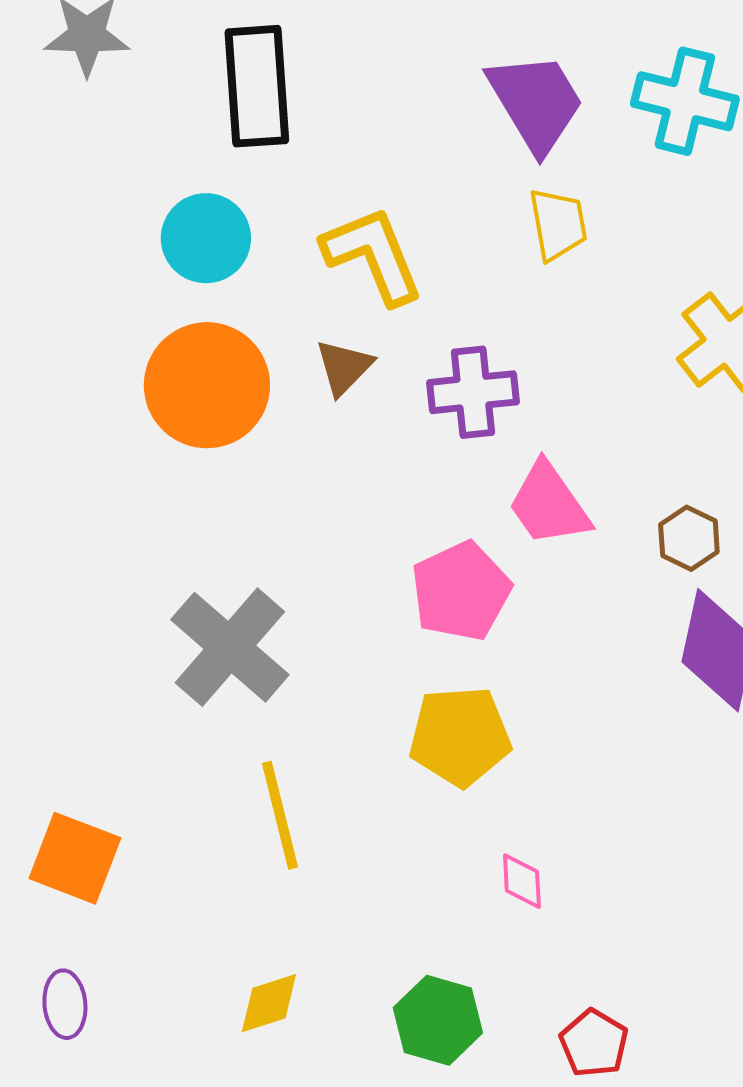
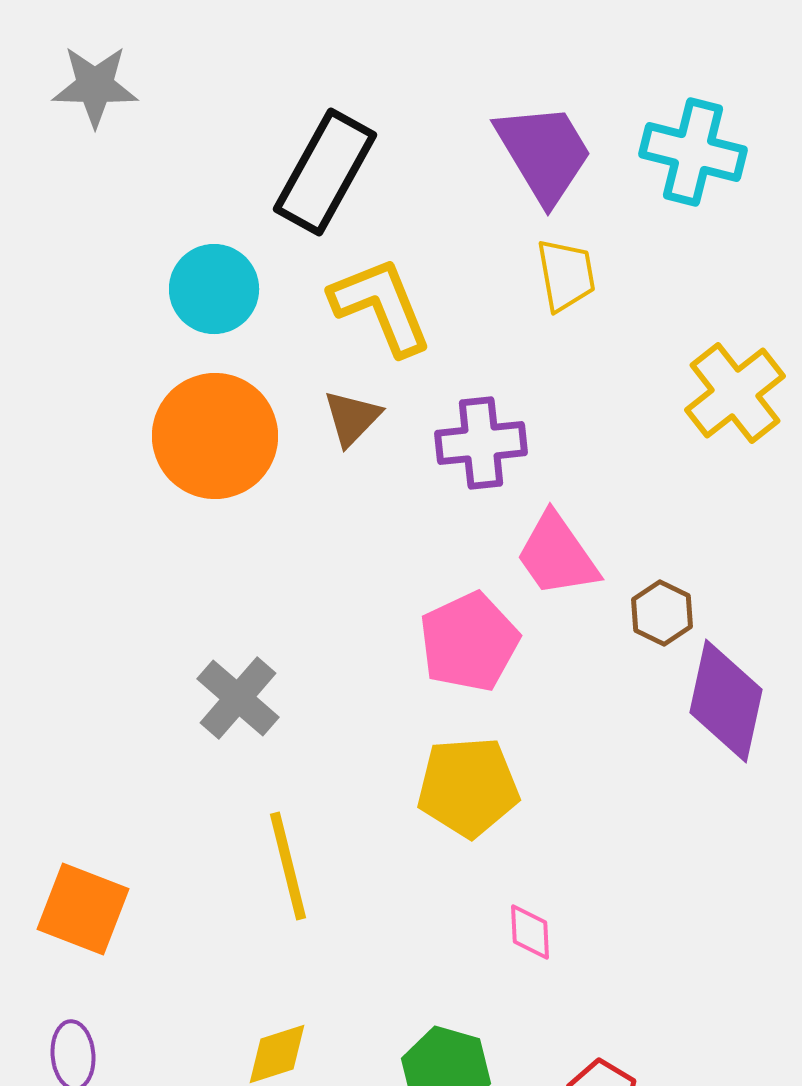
black rectangle: (257, 86) -> (325, 172), moved, turned 33
brown hexagon: (689, 538) -> (662, 613), moved
gray cross: (230, 647) -> (238, 698), size x0.7

